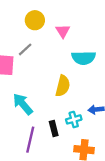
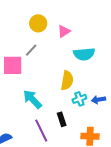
pink triangle: (63, 31) -> (64, 31), turned 32
cyan cross: (74, 119) -> (79, 99), moved
purple line: (30, 140) -> (41, 131), turned -35

